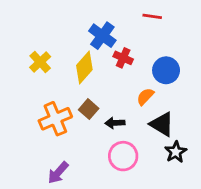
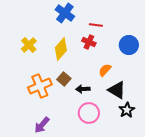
red line: (152, 16) -> (96, 25), moved
blue cross: (102, 36) -> (65, 13), moved
blue circle: (166, 70) -> (129, 45), moved

